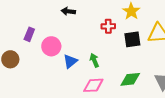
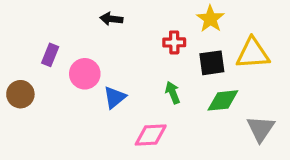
green arrow: (94, 60) -> (173, 93), moved
green diamond: (130, 79) -> (223, 100), moved

